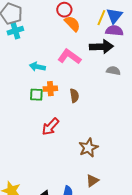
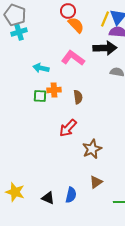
red arrow: (50, 127) -> (68, 128), moved

